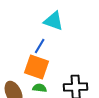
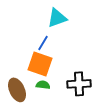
cyan triangle: (54, 21) -> (57, 18), turned -40

